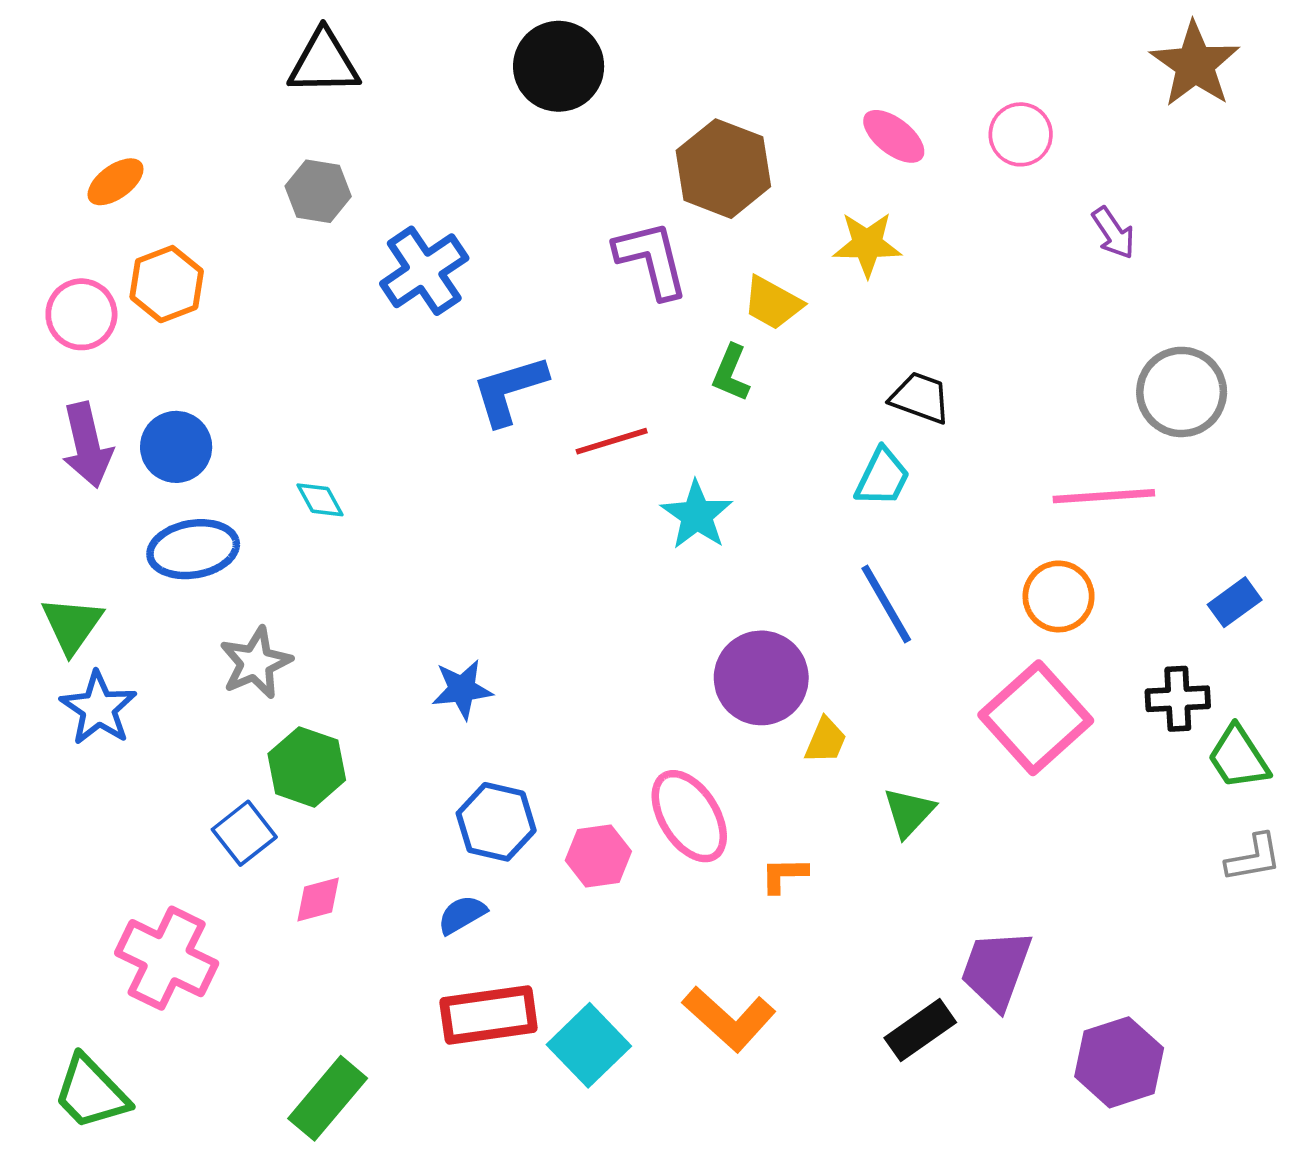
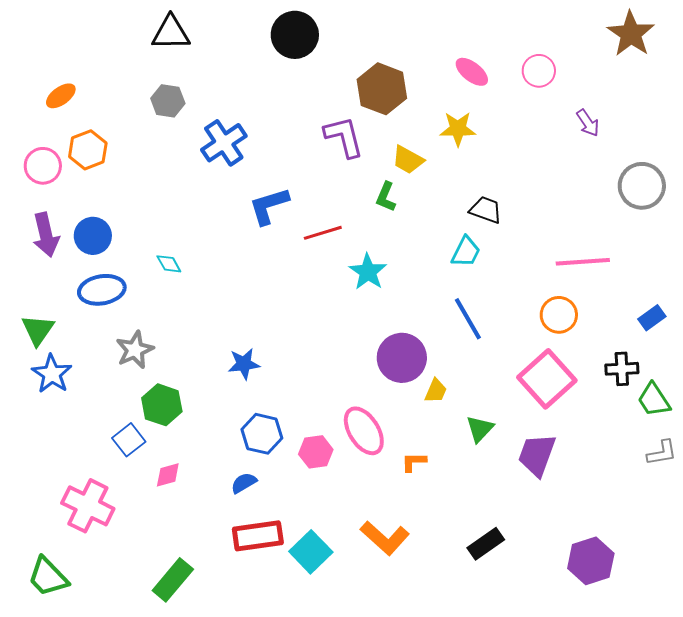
gray circle: (1182, 392) -> (642, 186), moved
purple trapezoid: (996, 970) -> (537, 455), moved

